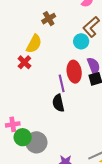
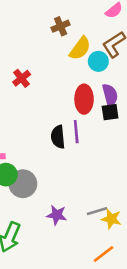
yellow semicircle: (34, 44) -> (80, 48), moved
purple line: (62, 83) -> (76, 132), moved

